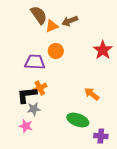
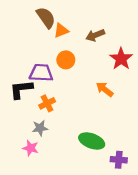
brown arrow: (70, 21) -> (95, 35), moved
orange arrow: (92, 94) -> (105, 89), moved
black L-shape: (27, 95) -> (21, 89), moved

